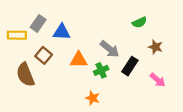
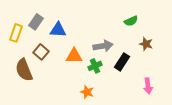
yellow rectangle: (17, 35) -> (16, 33), turned -72
gray arrow: (110, 49) -> (103, 46), turned -48
pink arrow: (158, 80) -> (148, 86), moved, turned 42

